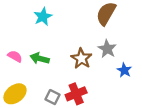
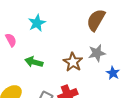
gray star: (107, 49) -> (97, 53), turned 30
pink semicircle: (15, 56) -> (11, 40), moved, turned 32

